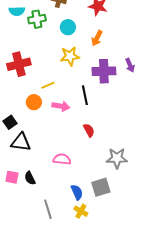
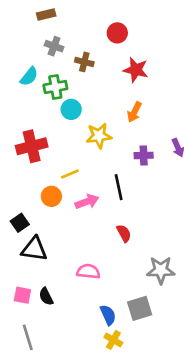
cyan semicircle: (17, 11) -> (29, 76), turned -49
cyan circle: (68, 27) -> (71, 109), moved
purple cross: (104, 71) -> (144, 155), size x0.6
pink arrow: (61, 106) -> (87, 202), turned -30
gray line: (48, 209) -> (28, 337), moved

